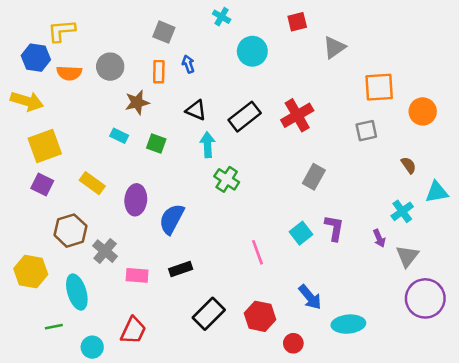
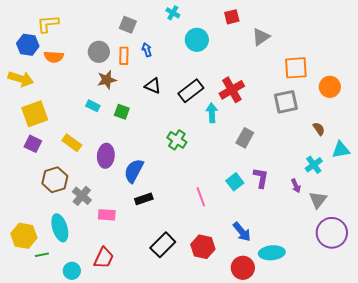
gray circle: (110, 67) -> (99, 52), moved
gray square: (366, 131) -> (286, 102), size x1.4
cyan arrow: (207, 145) -> (212, 113), moved
black rectangle: (181, 269) -> (144, 199), moved
yellow hexagon: (31, 272) -> (24, 236), moved
red circle: (293, 343) -> (243, 268), moved, size x1.5

